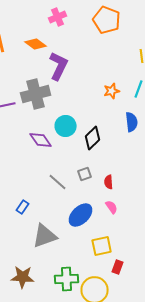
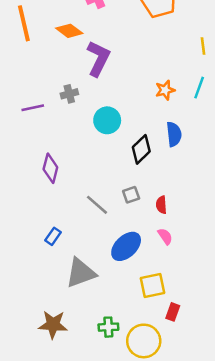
gray cross: (36, 94) -> (69, 94), size x0.5
blue semicircle: (132, 122) -> (174, 134), moved
cyan circle: (66, 126) -> (107, 120), moved
purple diamond: (41, 140) -> (50, 168), moved, turned 50
green cross: (67, 279) -> (108, 327), size x0.7

